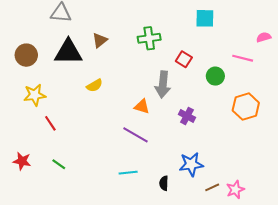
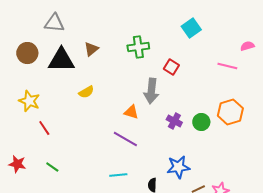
cyan square: (205, 18) -> (191, 28), turned -36
brown circle: (26, 55) -> (27, 53), moved
green circle: (215, 76) -> (201, 122), moved
yellow star: (35, 95) -> (29, 101), turned 30

